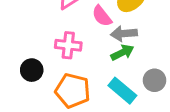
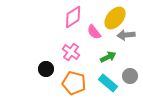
gray arrow: (124, 34) -> (126, 35), moved
pink cross: (68, 45) -> (71, 52), turned 30

